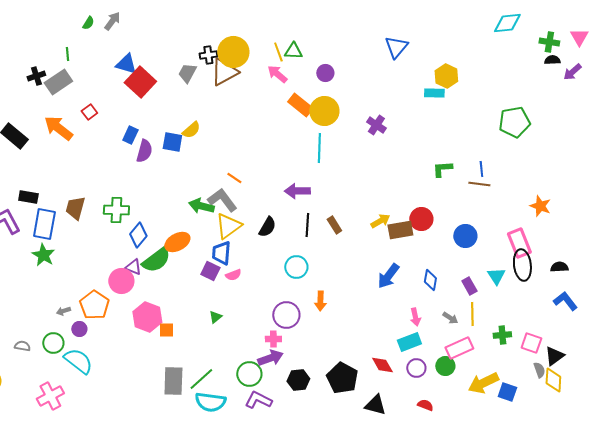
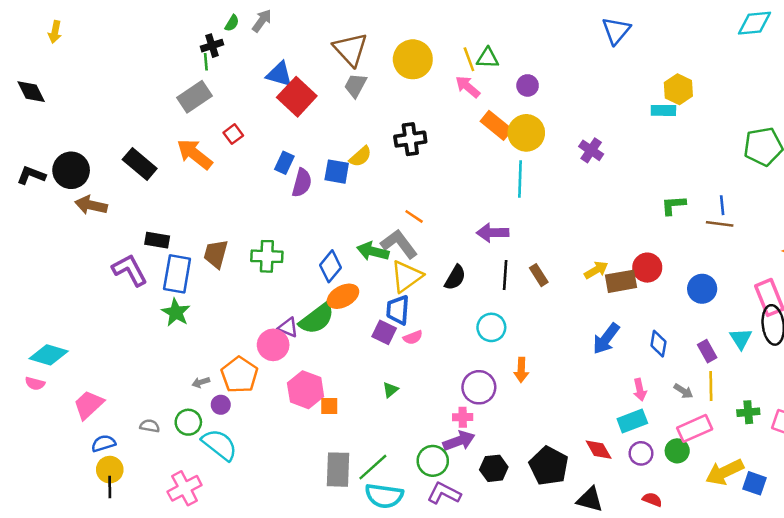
blue triangle: (396, 47) -> (616, 31), moved
black cross: (208, 55) -> (410, 139), moved, size x1.4
brown triangle: (224, 72) -> (350, 49), moved, turned -44
black cross: (36, 76) -> (212, 46), moved
blue diamond: (138, 235) -> (330, 266), moved

